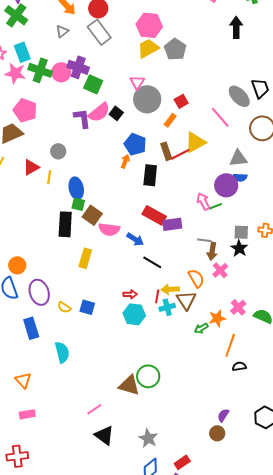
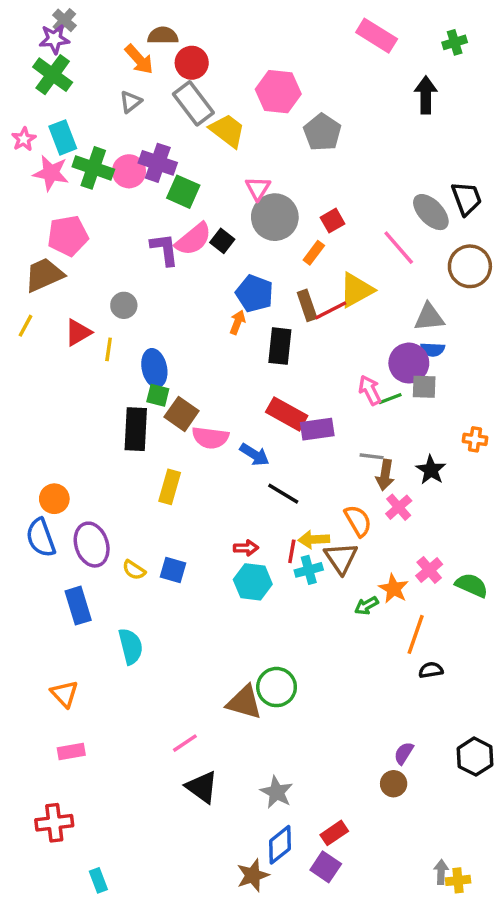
yellow trapezoid: (148, 48) -> (227, 131), moved, turned 65
pink pentagon: (25, 110) -> (68, 236), turned -30
gray square: (241, 232) -> (424, 387), moved
orange star: (217, 318) -> (394, 589), turned -30

